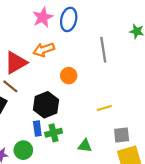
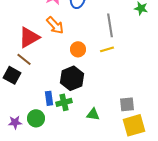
orange arrow: (44, 50) -> (55, 25), turned -114
black hexagon: (46, 105) -> (72, 78), moved
yellow line: (104, 108) -> (107, 49), moved

